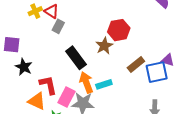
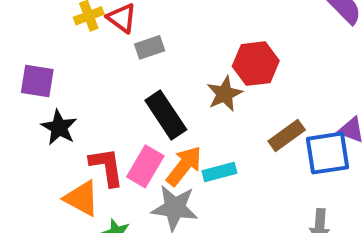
gray rectangle: (58, 26) -> (150, 47), moved, turned 40
orange arrow: (86, 82) -> (184, 166), turned 55
pink rectangle: (67, 97) -> (145, 166), moved

